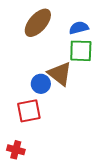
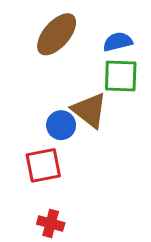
red cross: (16, 150) -> (51, 223), moved

